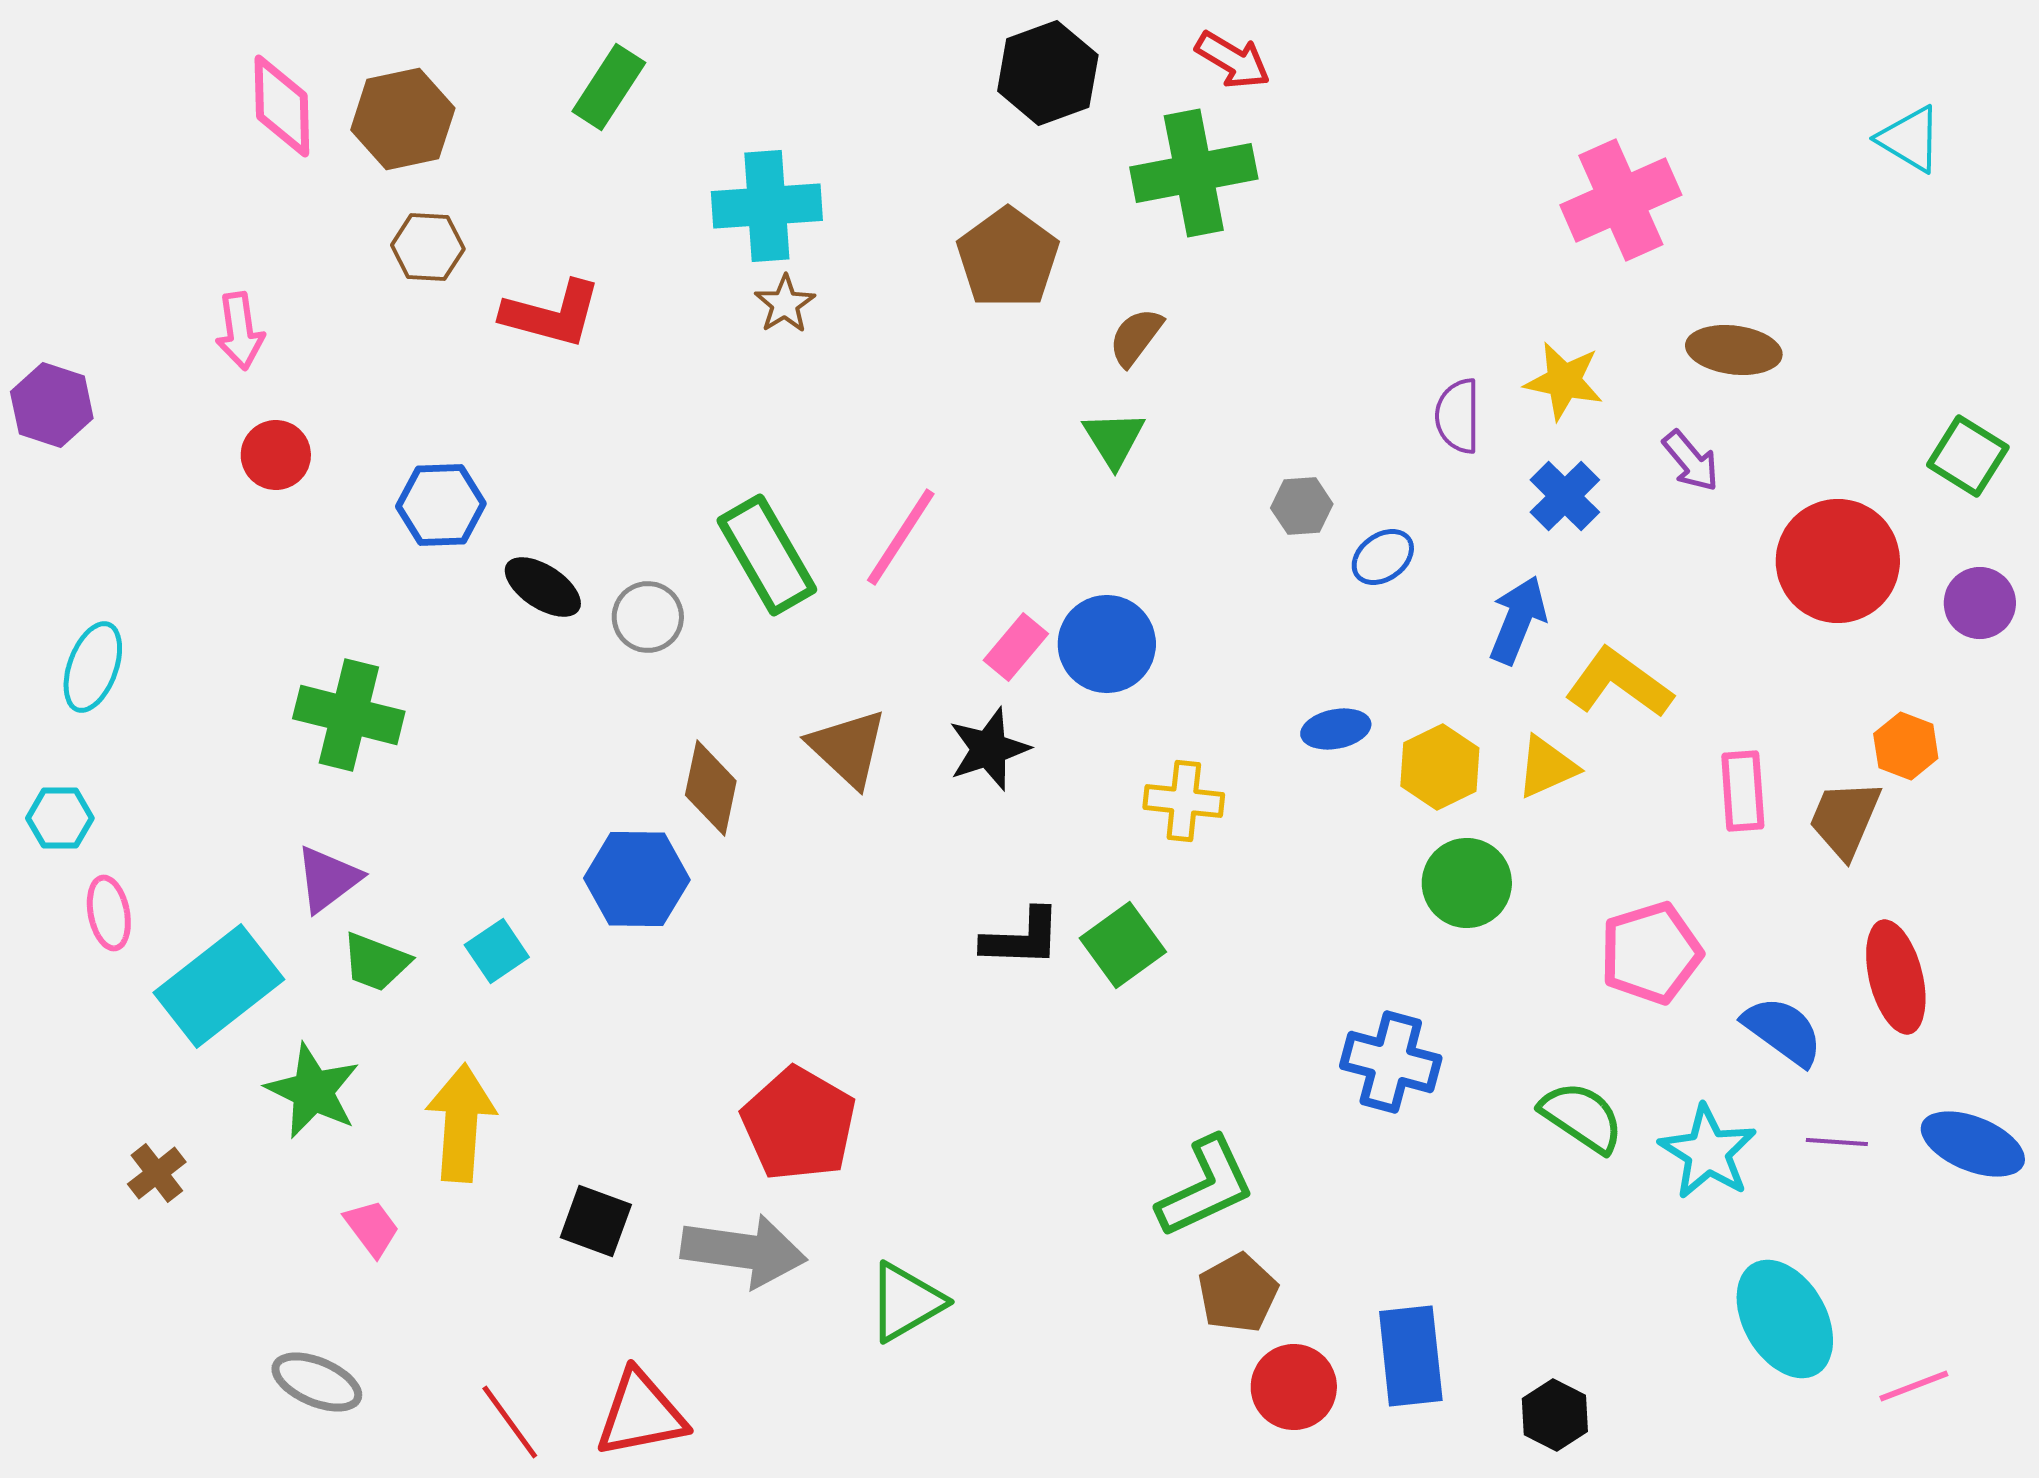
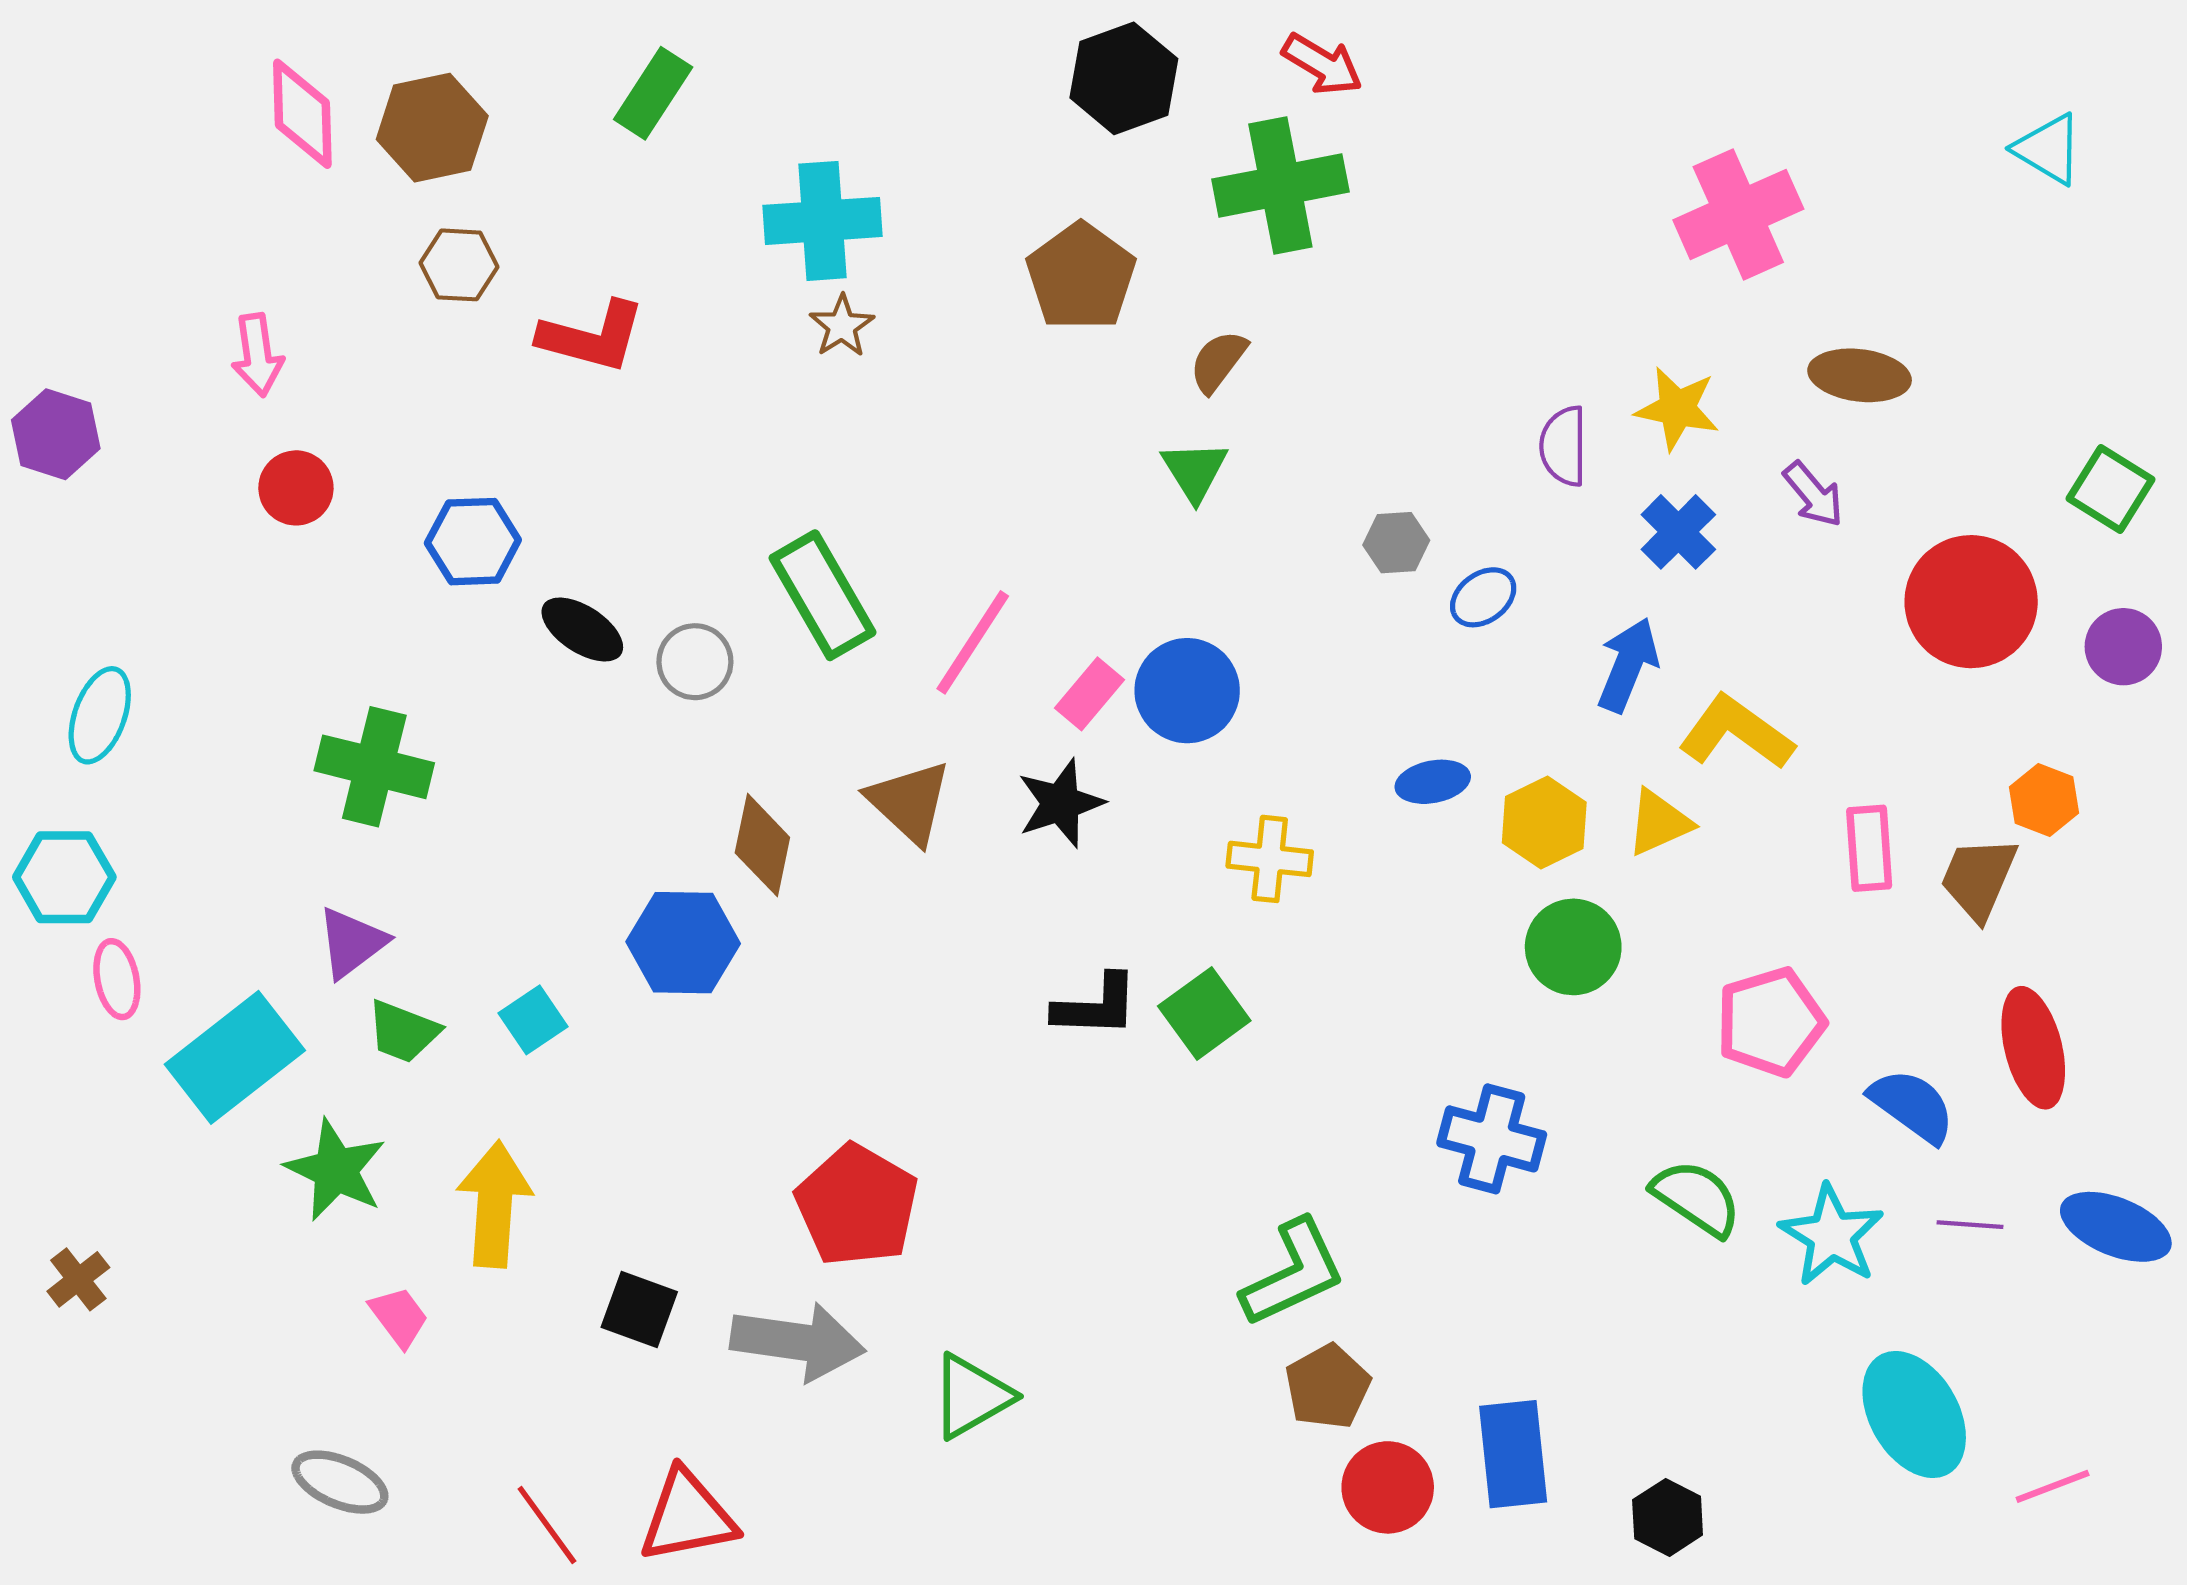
pink line: (901, 537) -> (973, 642), moved
cyan hexagon: (60, 818) -> (64, 877), size x1.4
brown cross: (157, 1173) -> (78, 1279), moved

